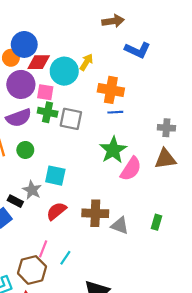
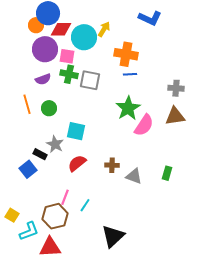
purple semicircle: (19, 118) -> (43, 79), size x0.7
brown cross: (95, 213) -> (112, 165), size x0.6

